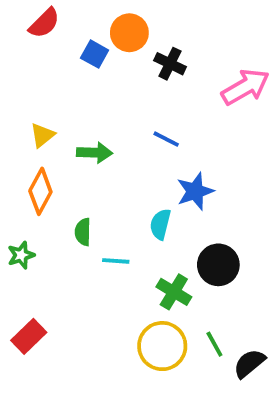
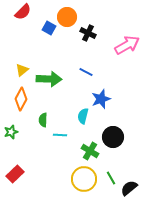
green arrow: (95, 153) -> (49, 79), size x1.4

